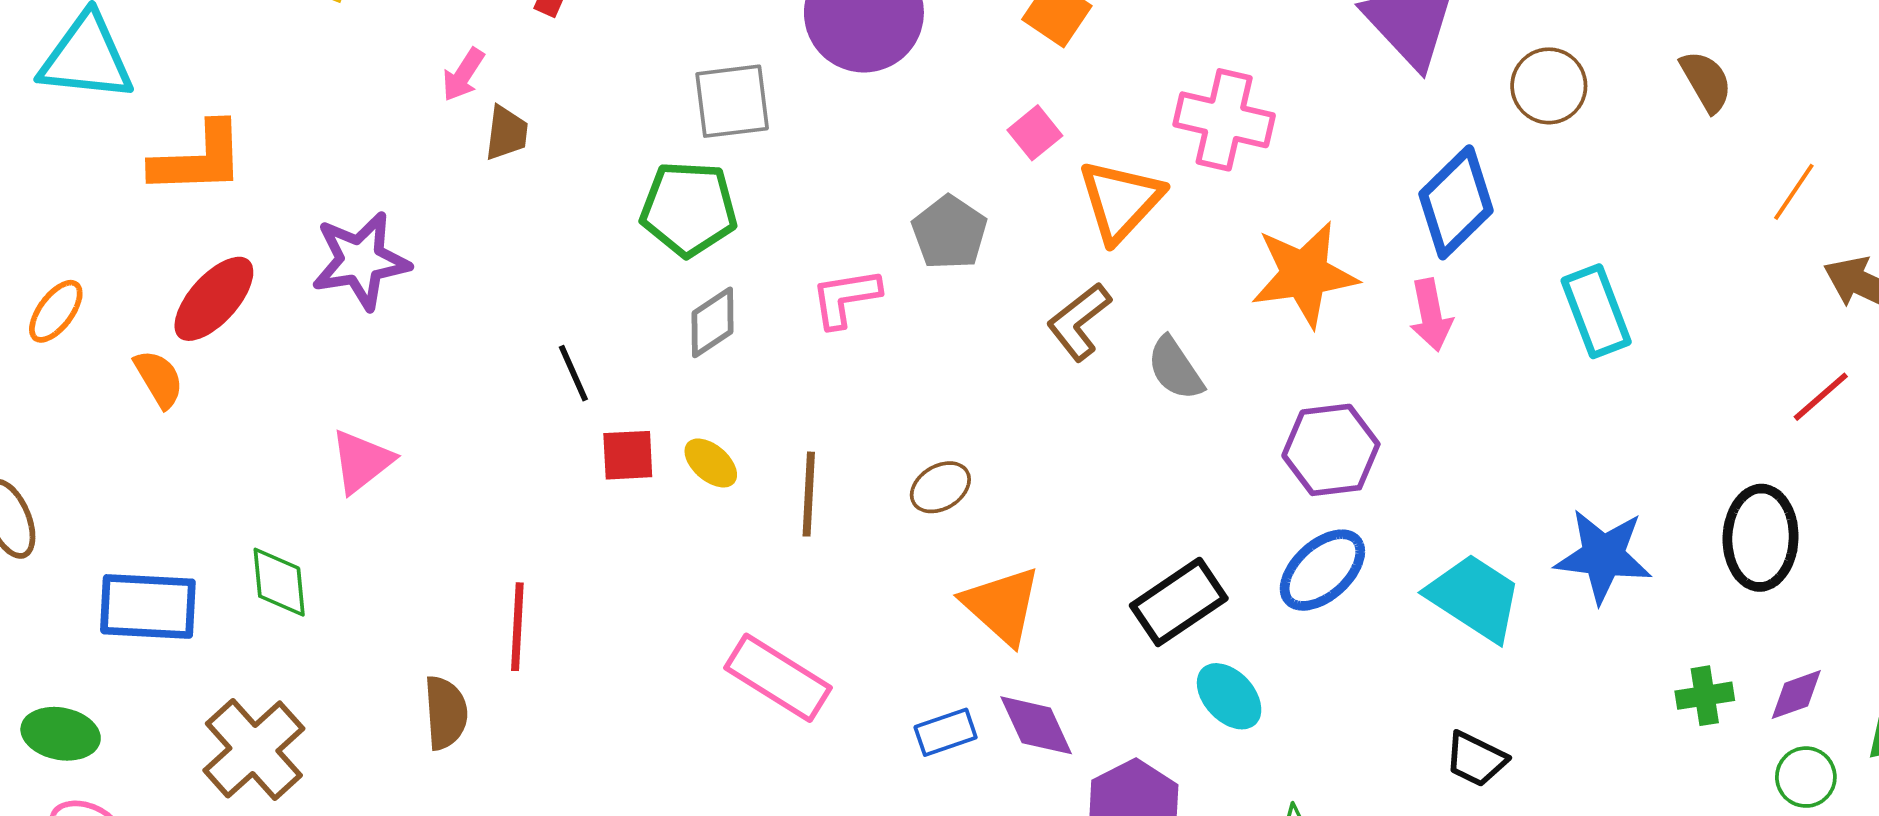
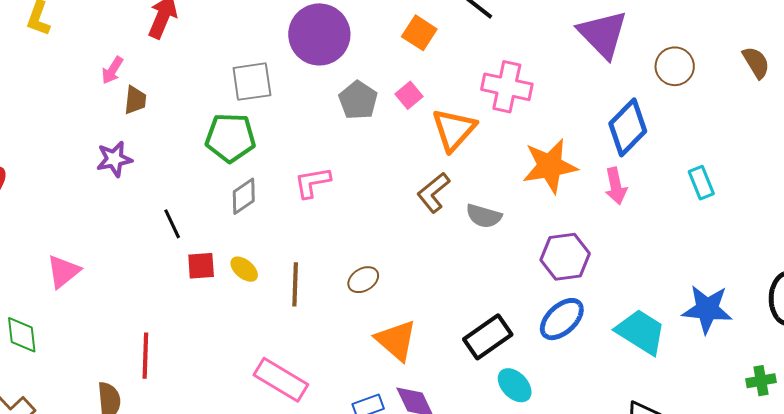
gray pentagon: (949, 233) -> (358, 100), moved
purple star: (361, 261) -> (114, 159), moved, size x0.7
cyan rectangle: (1596, 311) -> (701, 183), size x0.7
gray semicircle: (1175, 368) -> (484, 216), turned -39

